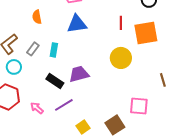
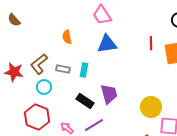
gray rectangle: (33, 49) -> (63, 69), turned 64
yellow circle: (121, 58) -> (151, 107), moved
purple trapezoid: (79, 74) -> (109, 94), turned 90

